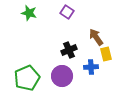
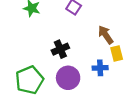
black cross: (69, 50) -> (60, 49), moved

